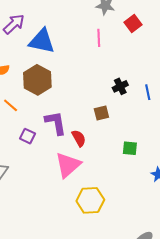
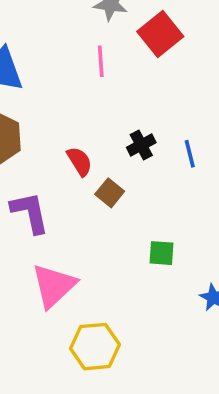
red square: (133, 24) -> (160, 34), size x1.4
brown square: (101, 113) -> (110, 193), turned -35
red semicircle: (79, 138) -> (80, 161), moved

